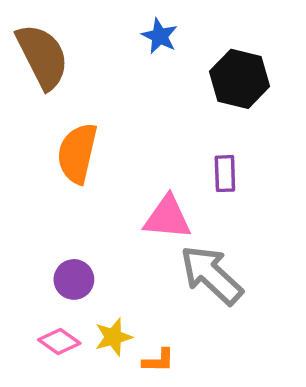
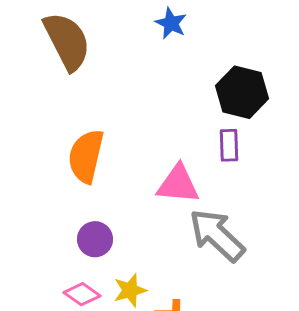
black hexagon: (240, 79) -> (242, 92), moved
orange semicircle: (77, 153) -> (86, 156), moved

